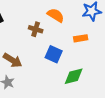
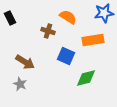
orange rectangle: (81, 38) -> (93, 40), size x1.5

